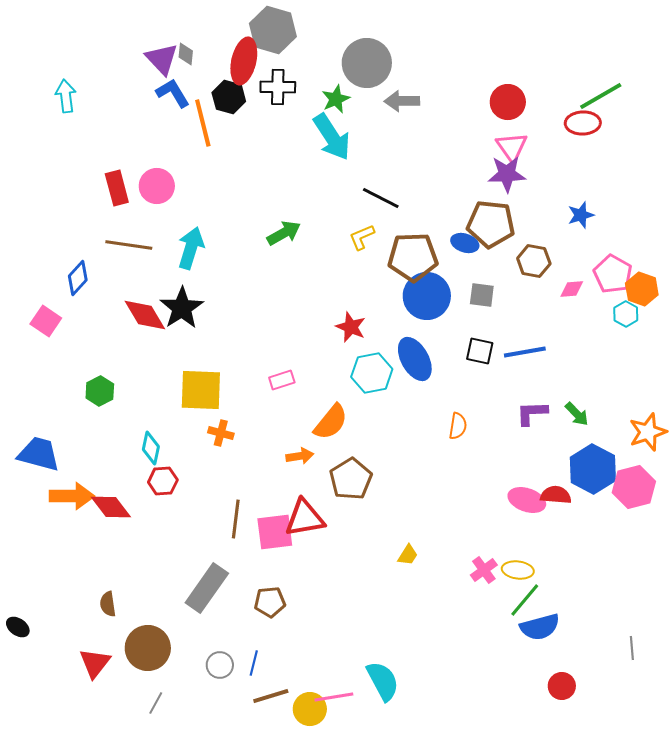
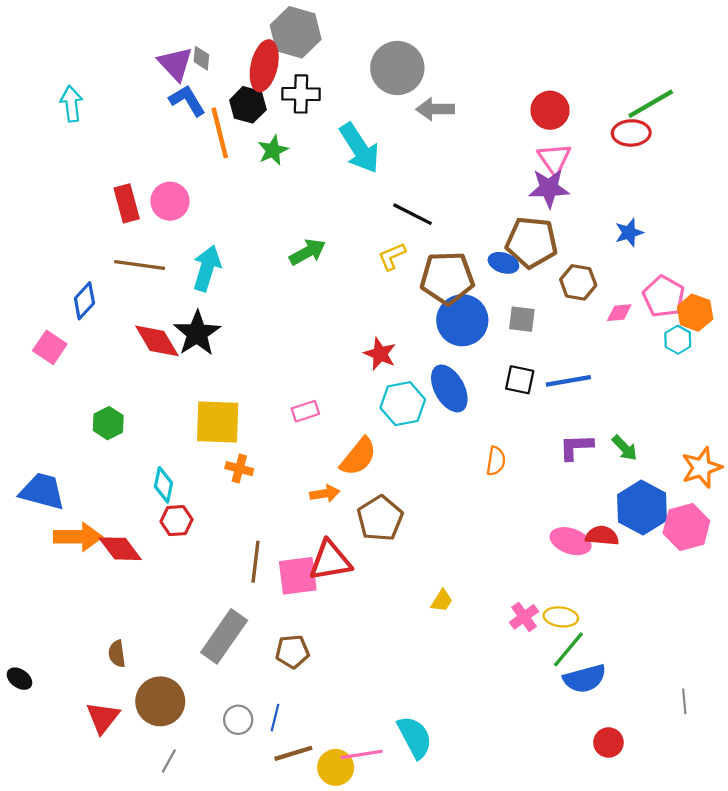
green star: (336, 99) -> (273, 150), moved

